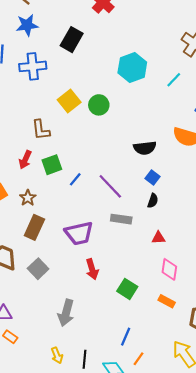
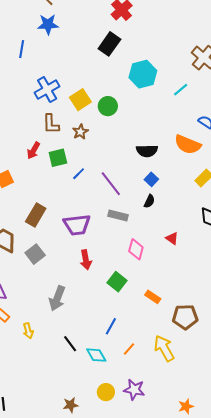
black rectangle: (72, 40) -> (109, 44), moved
blue cross: (33, 66) -> (47, 90), moved, turned -30
brown star: (28, 198) -> (80, 132), moved
red triangle: (158, 238) -> (172, 238), moved, turned 32
pink diamond: (169, 269) -> (136, 249), moved
yellow arrow: (57, 355) -> (28, 331), moved
black line: (85, 359) -> (70, 344), turned -48
orange line: (139, 359) -> (129, 349), moved

